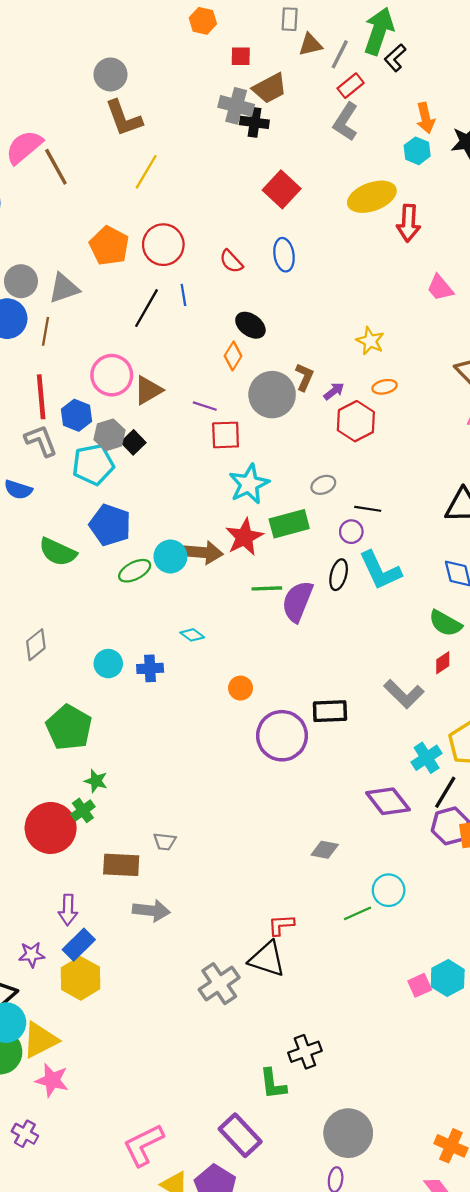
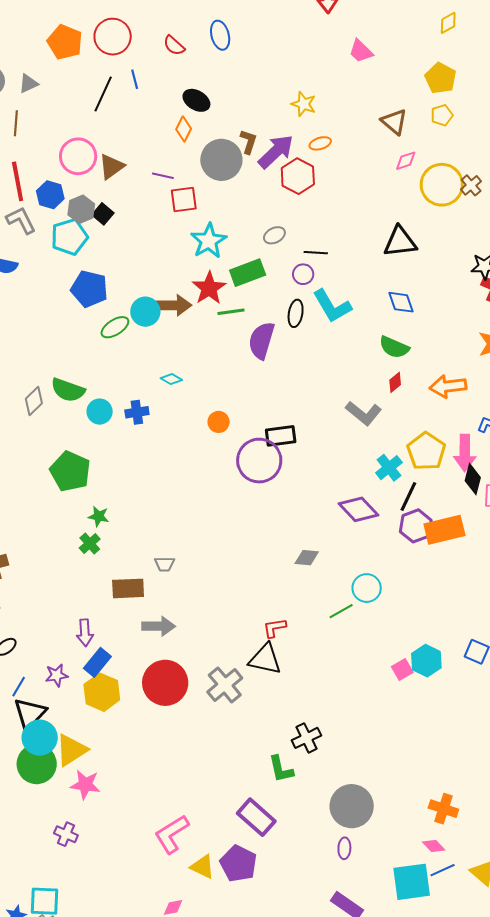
gray triangle: (64, 288) -> (28, 84), size x0.7
purple arrow: (334, 391) -> (276, 152), size x2.0
green semicircle: (58, 552) -> (68, 390), moved
green line: (267, 588) -> (231, 312), moved
black rectangle: (330, 711) -> (281, 436), moved
red circle: (51, 828) -> (165, 683), moved

